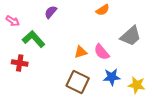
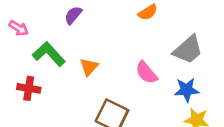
orange triangle: (81, 52) -> (89, 67), moved, turned -32
blue star: (112, 77) -> (187, 90), moved

